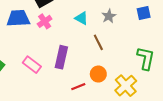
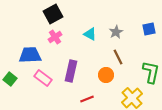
blue trapezoid: (18, 18) -> (30, 55), moved
brown line: (98, 42) -> (118, 57), moved
orange circle: (98, 74) -> (106, 75), moved

